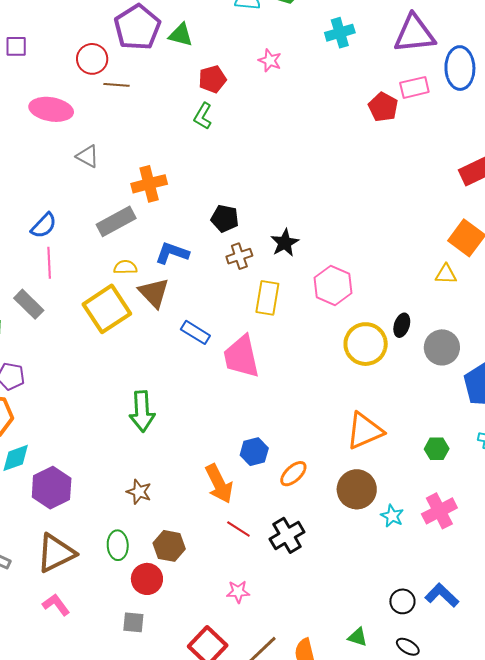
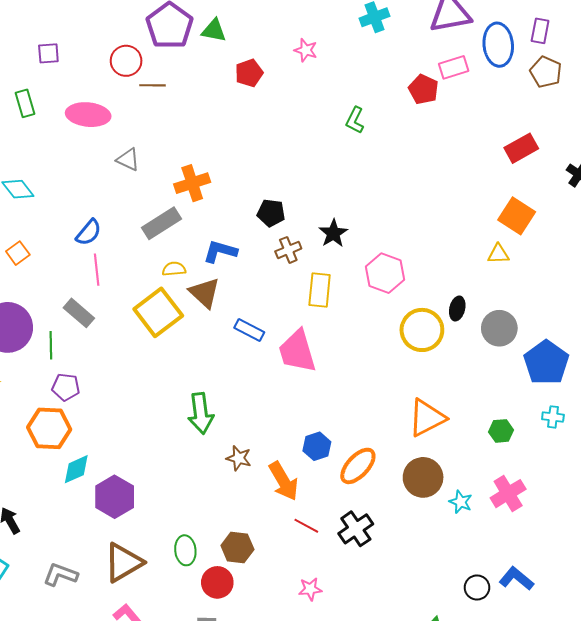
green L-shape: (203, 116) -> (355, 120), moved
orange ellipse: (293, 474) -> (358, 466), size x1.4
brown star: (139, 492) -> (239, 458), moved

